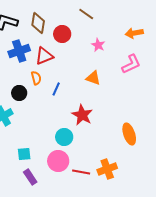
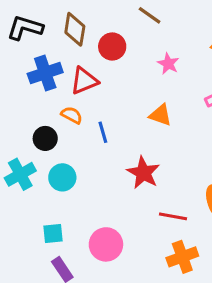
orange semicircle: (36, 78) -> (72, 115), turned -48
blue line: (56, 89) -> (103, 132), turned -40
cyan circle: (64, 137) -> (62, 177), moved
red line: (81, 172) -> (173, 216), moved

